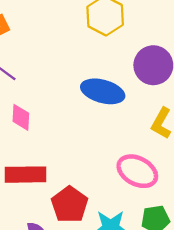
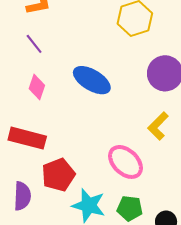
blue ellipse: (103, 91) -> (92, 80), moved

